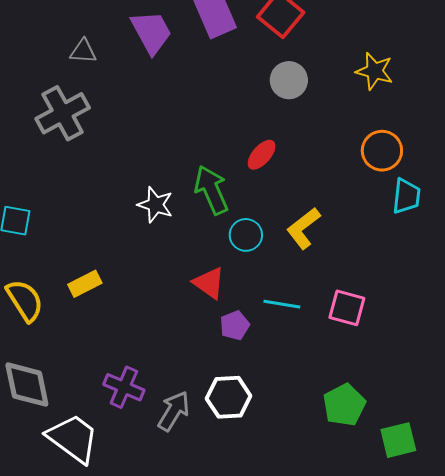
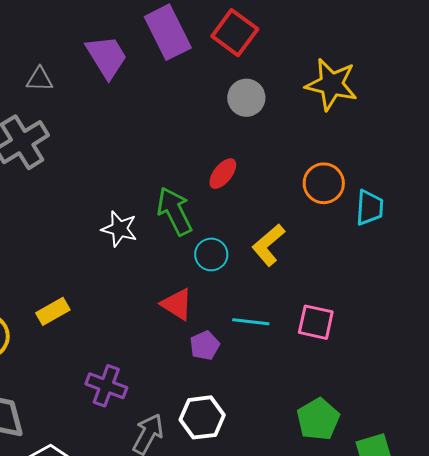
yellow star: (375, 71) -> (331, 84), size x1.4
orange circle: (382, 151) -> (324, 183), moved
purple cross: (124, 387) -> (106, 386), moved

